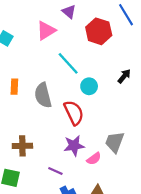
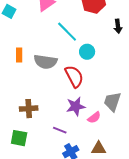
black arrow: (124, 76) -> (118, 26), moved, turned 136
gray semicircle: (43, 95) -> (45, 62), turned -65

